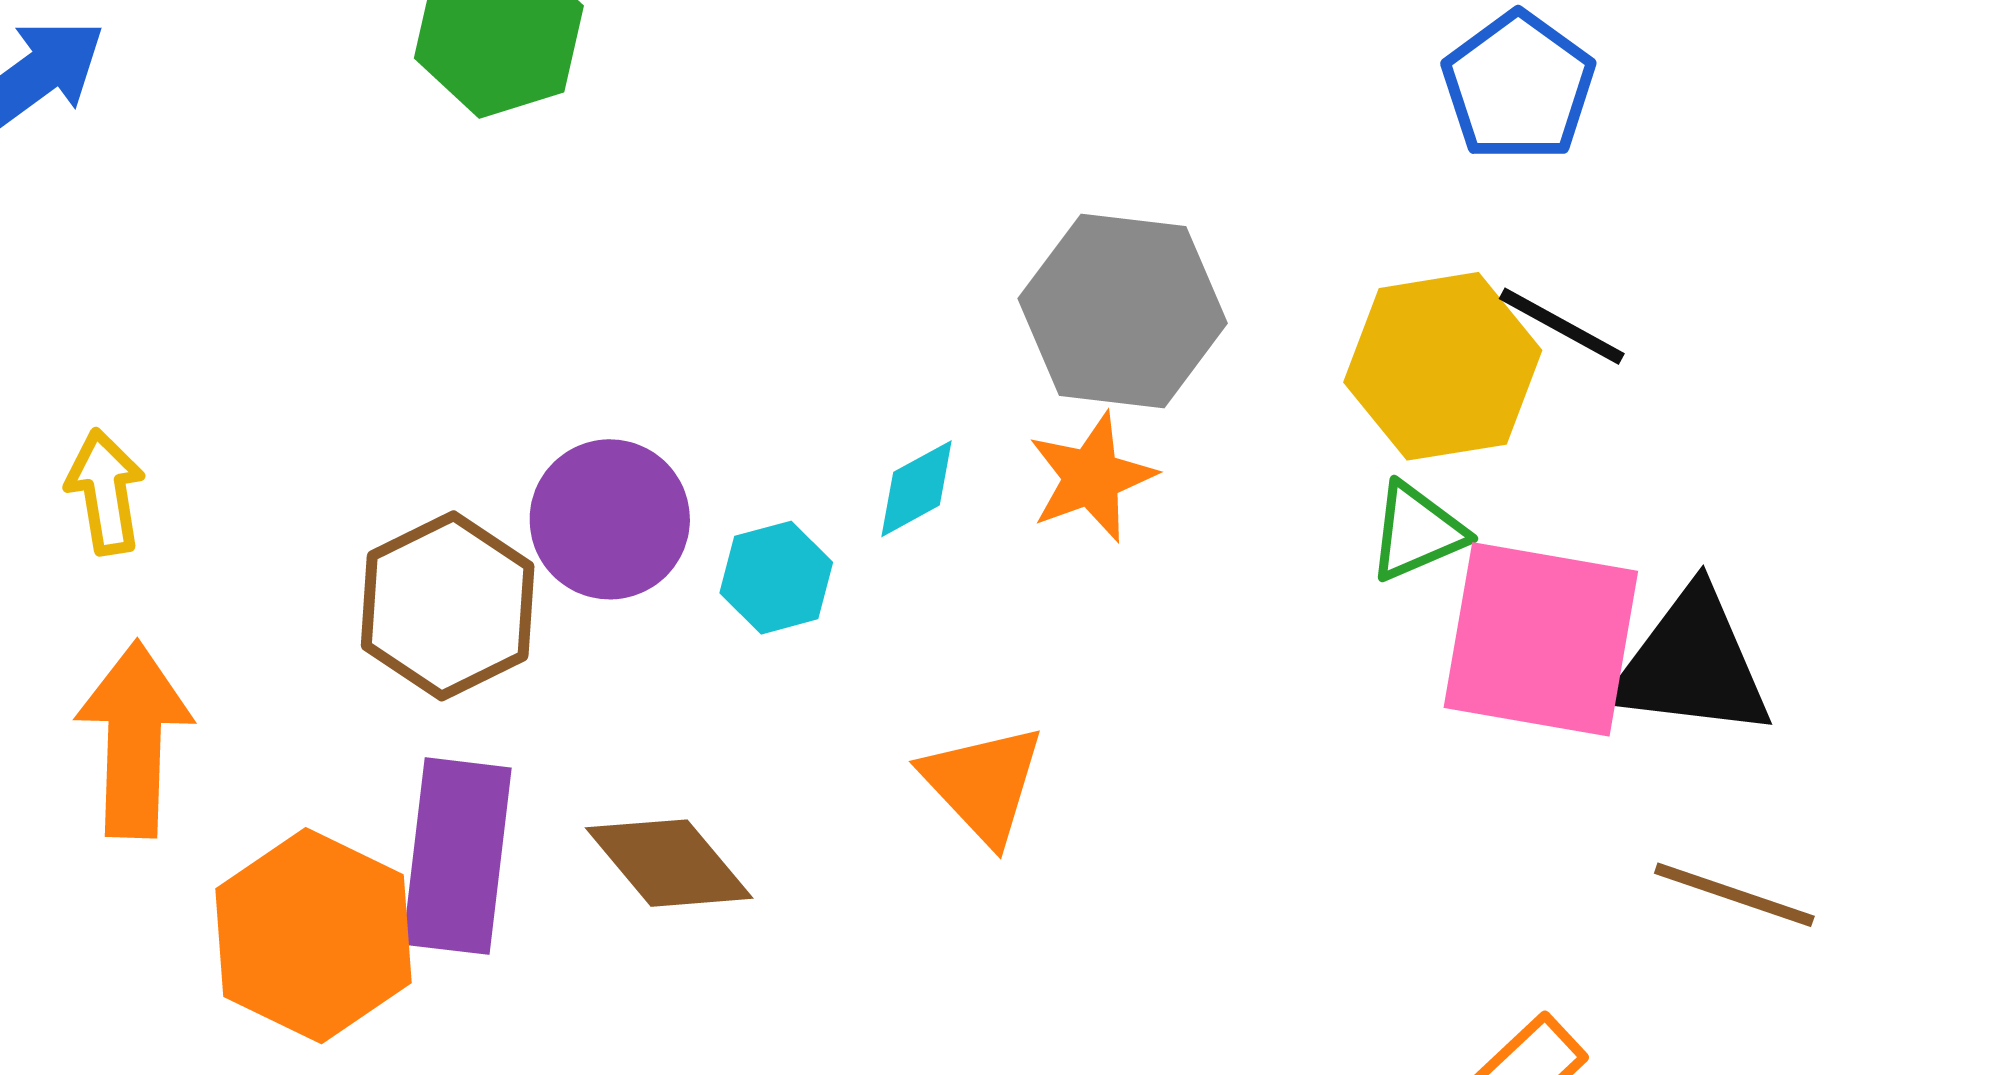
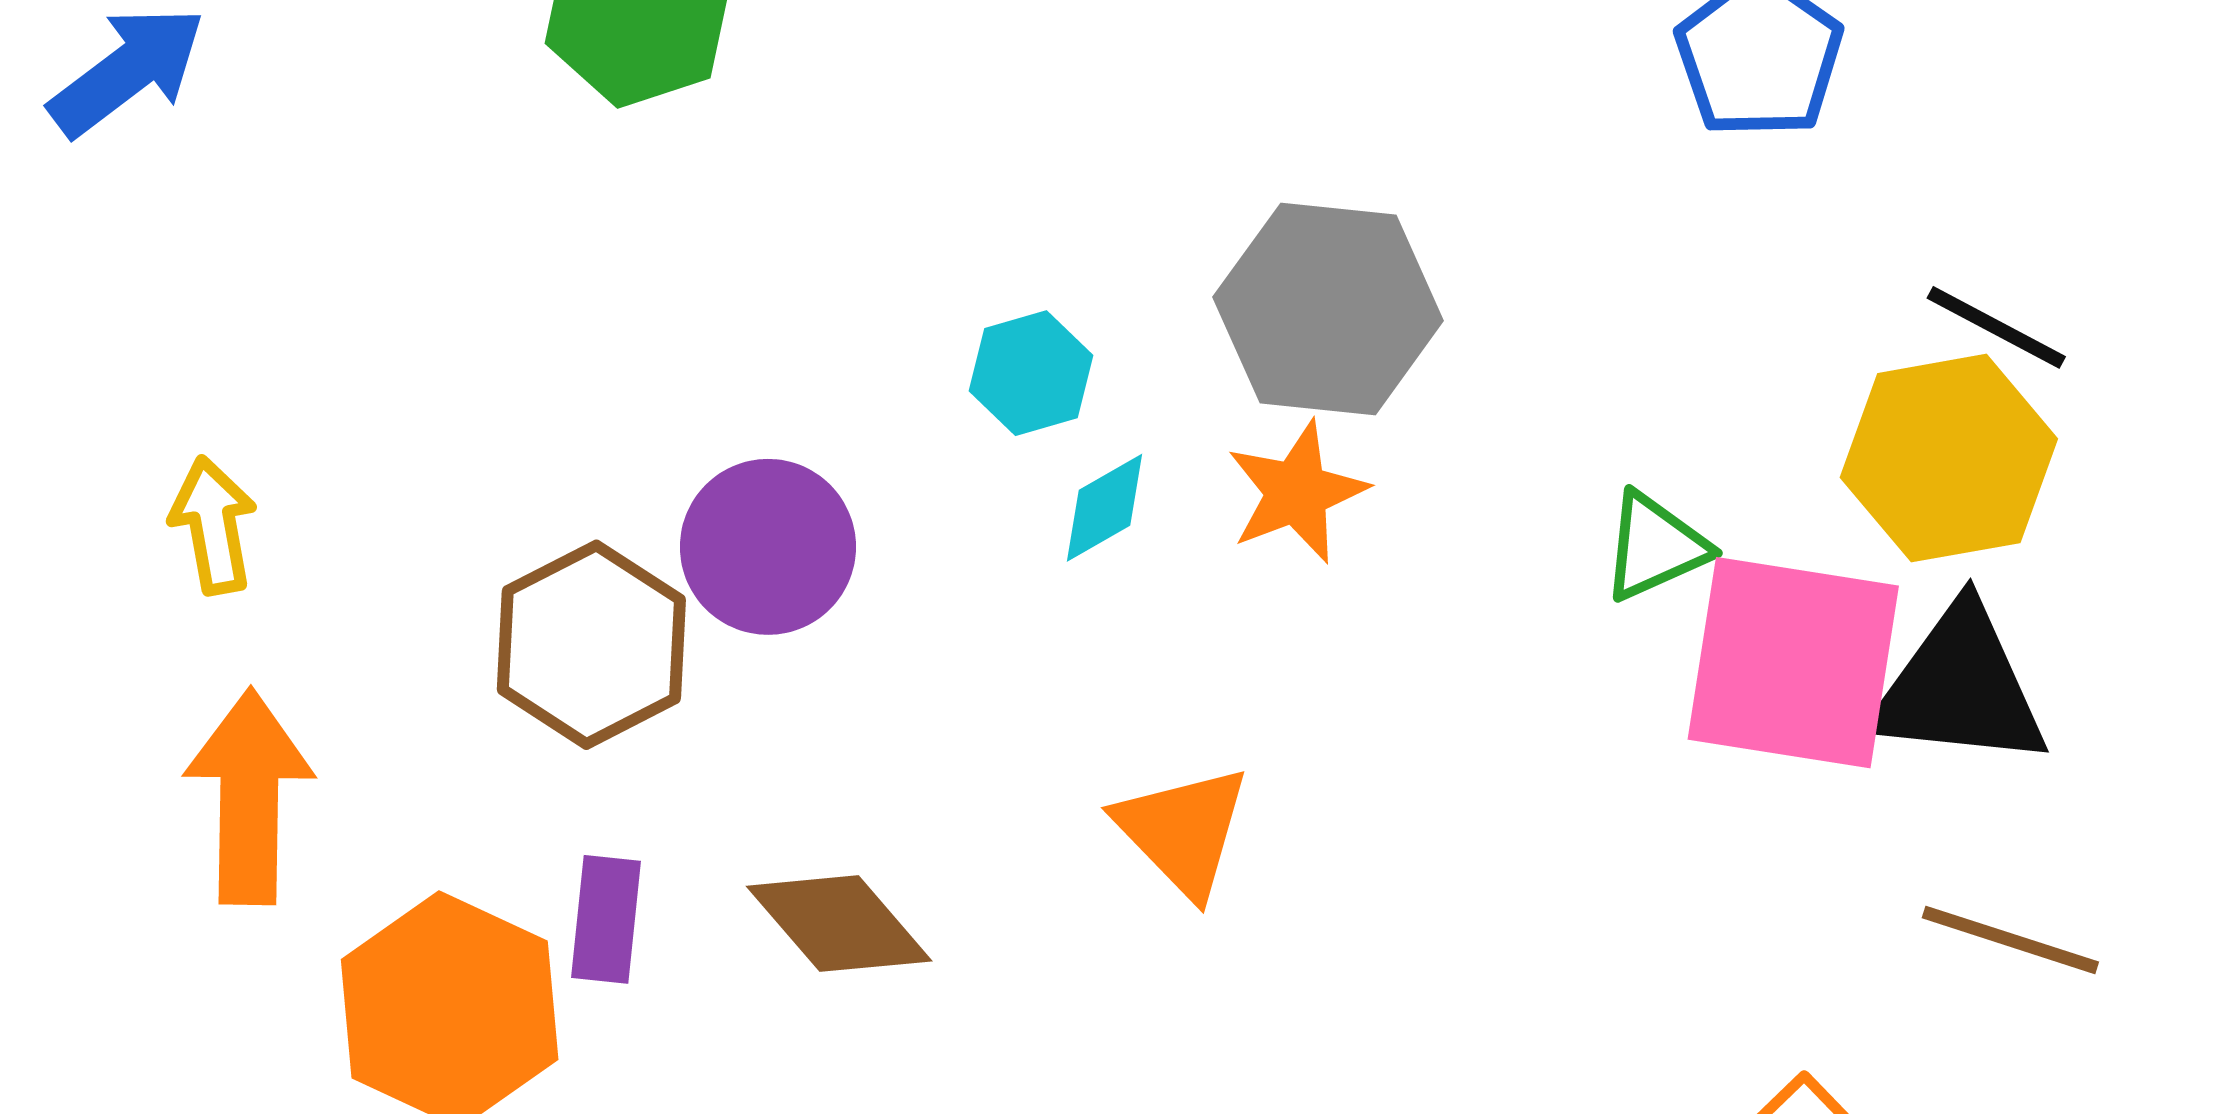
black line: (1562, 326) -> (1996, 327), moved
yellow hexagon: (1443, 366) -> (1949, 458), moved
cyan hexagon: (776, 578) -> (1031, 373), moved
purple rectangle: (457, 856) -> (606, 919), size x0.6

